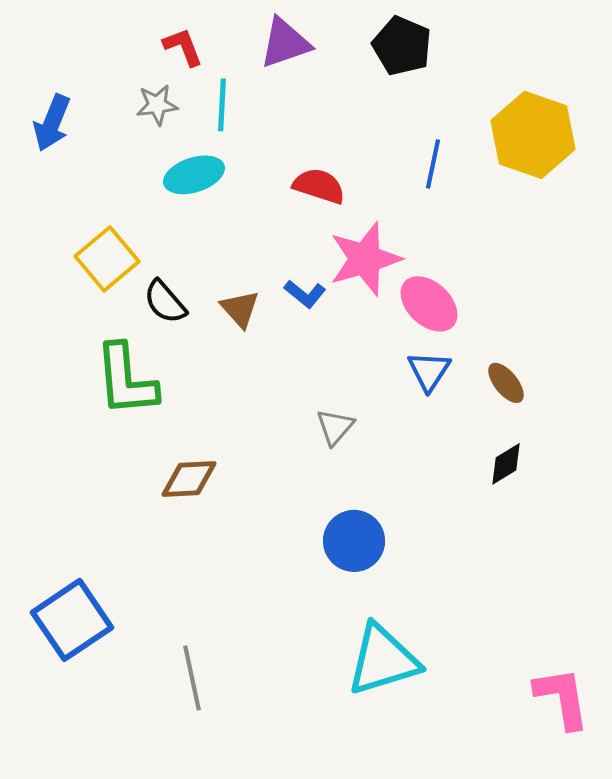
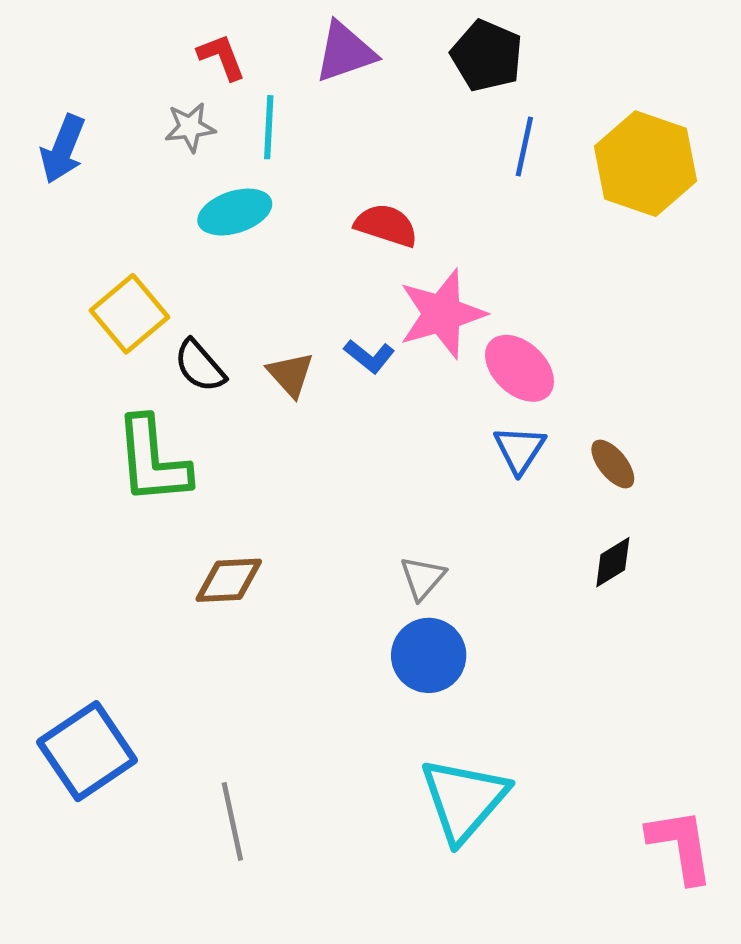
blue line: (433, 164) -> (524, 147), moved
gray triangle: (335, 427) -> (423, 578), moved
cyan triangle: (383, 660) -> (464, 800), turned -32

